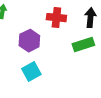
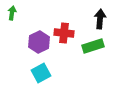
red cross: (56, 18) -> (64, 33), moved

